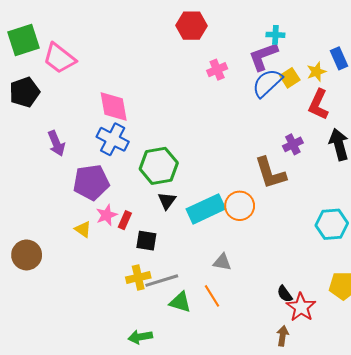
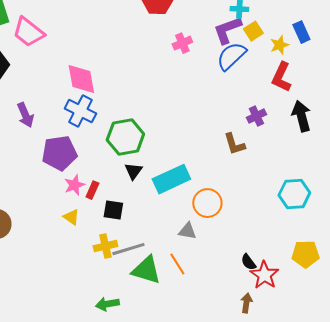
yellow square: (290, 78) -> (253, 31), moved
brown L-shape: (270, 173) -> (234, 144), size x0.7
orange circle: (240, 206) -> (207, 203), moved
yellow triangle: (83, 229) -> (71, 217), moved
green triangle: (180, 302) -> (146, 270), size x1.4

